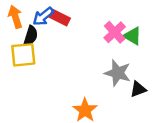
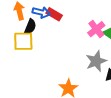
blue arrow: (43, 16) -> (41, 12), turned -132
gray star: (118, 73) -> (96, 61), turned 30

